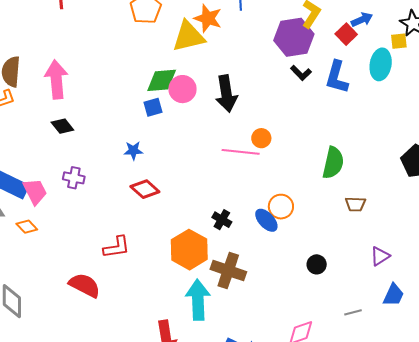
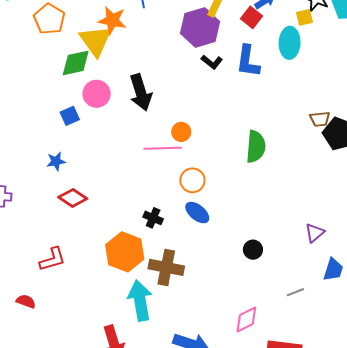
yellow triangle: (189, 36) -> (96, 41), turned -45
green diamond: (162, 80) -> (76, 63), moved
brown trapezoid: (355, 204) -> (320, 119), moved
orange circle: (281, 207) -> (192, 180), moved
red semicircle: (85, 285) -> (26, 301), size x0.6

